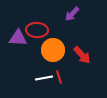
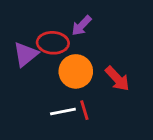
purple arrow: (72, 14) -> (82, 26), moved
purple triangle: (18, 38) -> (26, 54), turned -42

